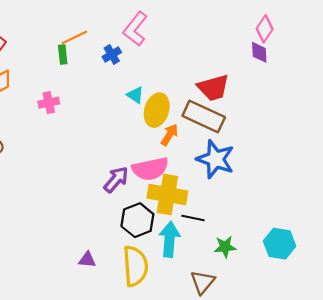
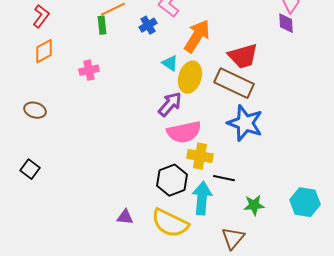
orange arrow: (170, 135) -> (197, 36), moved, size x1.6
purple arrow: (116, 180) -> (170, 104), moved
yellow cross: (167, 194) -> (200, 156), size x0.7
yellow semicircle: (135, 266) -> (170, 223), turned 120

